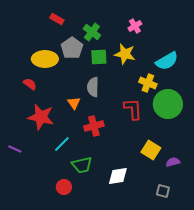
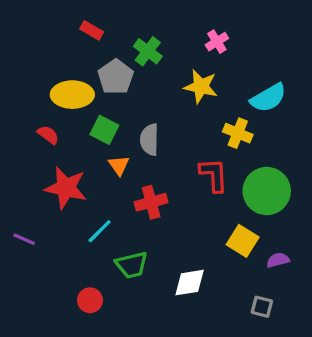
green square: (99, 57) -> (104, 130), moved, turned 30
green circle: (168, 104) -> (267, 191), moved
red circle: (64, 187) -> (90, 300), moved

